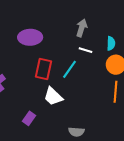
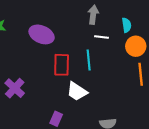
purple ellipse: (30, 37) -> (42, 34), turned 35
cyan line: (70, 69) -> (89, 60), turned -30

